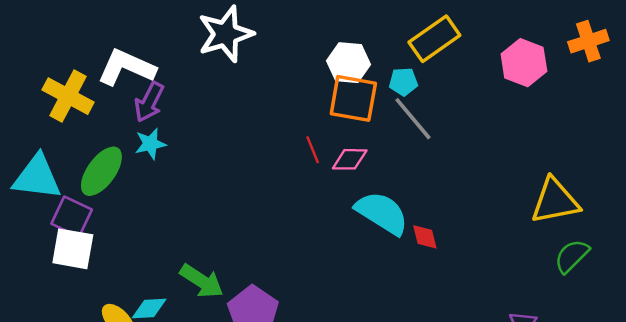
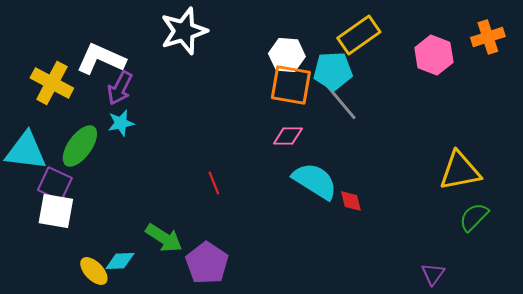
cyan pentagon: (403, 82) -> (333, 71), size x1.6
red line: (313, 150) -> (214, 183), moved

